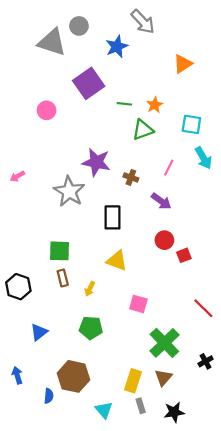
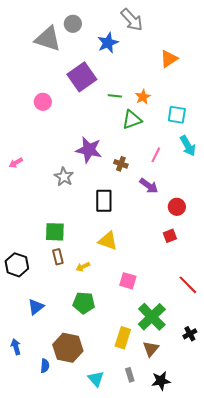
gray star: (69, 191) -> (64, 177), size x0.7
red circle: (164, 240) -> (177, 207), moved
yellow arrow: (90, 289) -> (83, 267), turned 40
yellow rectangle: (133, 381) -> (123, 338), moved

